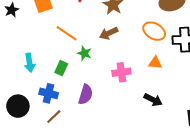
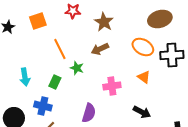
orange line: (66, 33) -> (60, 49), turned 30
orange triangle: (155, 63) -> (144, 77), turned 32
purple semicircle: (85, 94) -> (89, 113), moved

